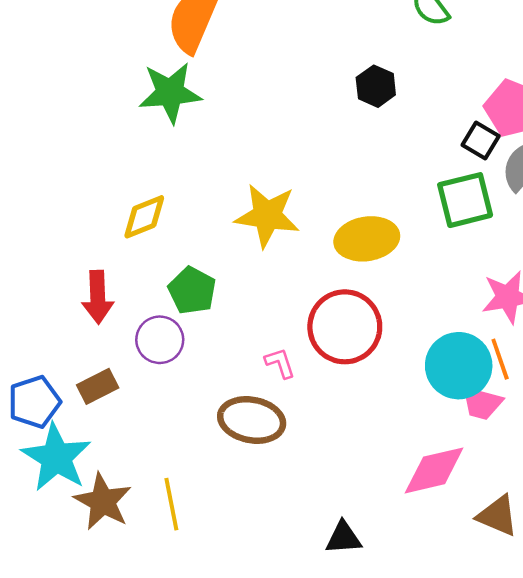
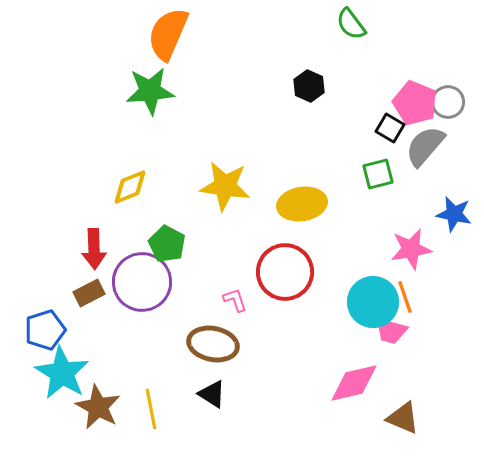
green square: (465, 200) -> (378, 174), size x0.7
purple circle: (160, 340) -> (142, 282), size x1.6
brown rectangle: (98, 386) -> (89, 293), moved
black triangle: (343, 538) -> (212, 394), moved, turned 36

